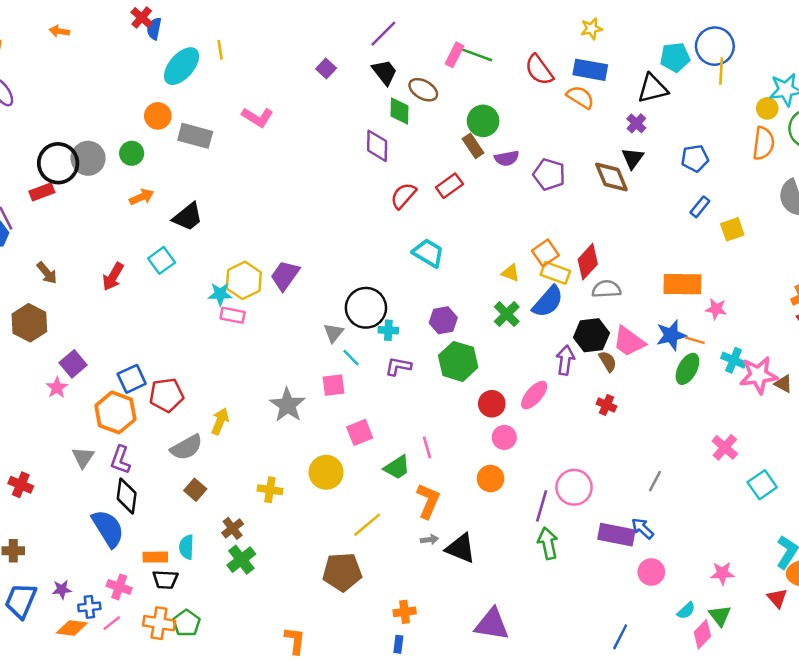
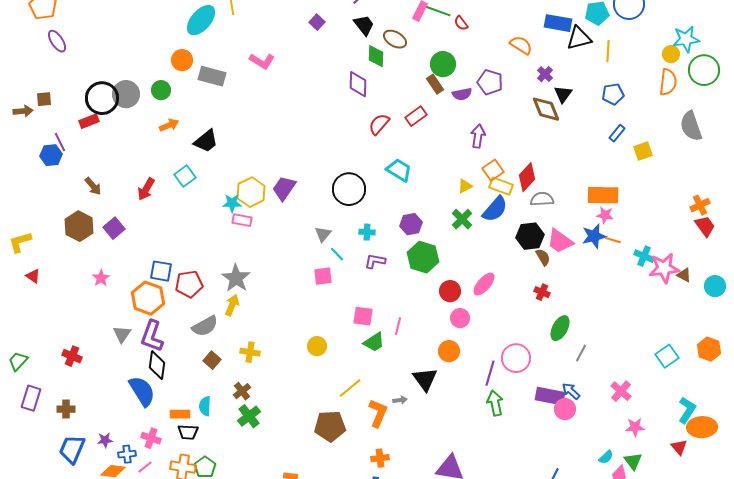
red semicircle: (539, 70) -> (461, 23), moved, size x0.6
blue rectangle: (590, 70) -> (558, 23), moved
yellow line: (721, 71) -> (608, 51), moved
purple cross: (636, 123) -> (545, 74), moved
purple pentagon: (549, 174) -> (490, 82), moved
yellow triangle: (510, 273) -> (465, 186), turned -49
black circle: (366, 308) -> (349, 189), moved
pink star: (716, 309) -> (605, 215), moved
purple arrow: (565, 360) -> (478, 136), moved
purple square: (73, 364) -> (114, 228), moved
green ellipse: (687, 369) -> (560, 328), moved
blue square: (132, 379) -> (161, 271), turned 35
gray star: (287, 405) -> (236, 278), moved
pink square: (360, 432) -> (363, 316), moved, turned 30
pink line: (427, 447) -> (398, 326), turned 30
pink cross: (725, 447) -> (621, 391), moved
purple L-shape: (120, 460) -> (152, 336), size x1.4
yellow circle: (326, 472) -> (317, 346), size x0.7
yellow cross: (270, 490) -> (250, 352), moved
orange L-shape: (428, 501) -> (378, 413), moved
black triangle: (461, 548) -> (425, 379), moved, turned 32
pink circle: (651, 572) -> (565, 409), moved

